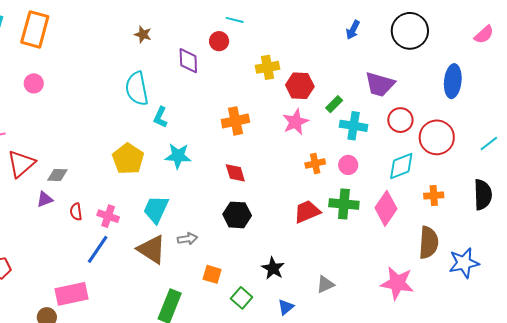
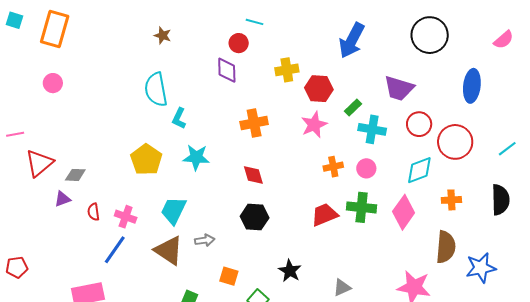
blue arrow: (353, 30) -> (352, 40), moved, size x1.8
purple diamond: (188, 61) -> (227, 70), moved

